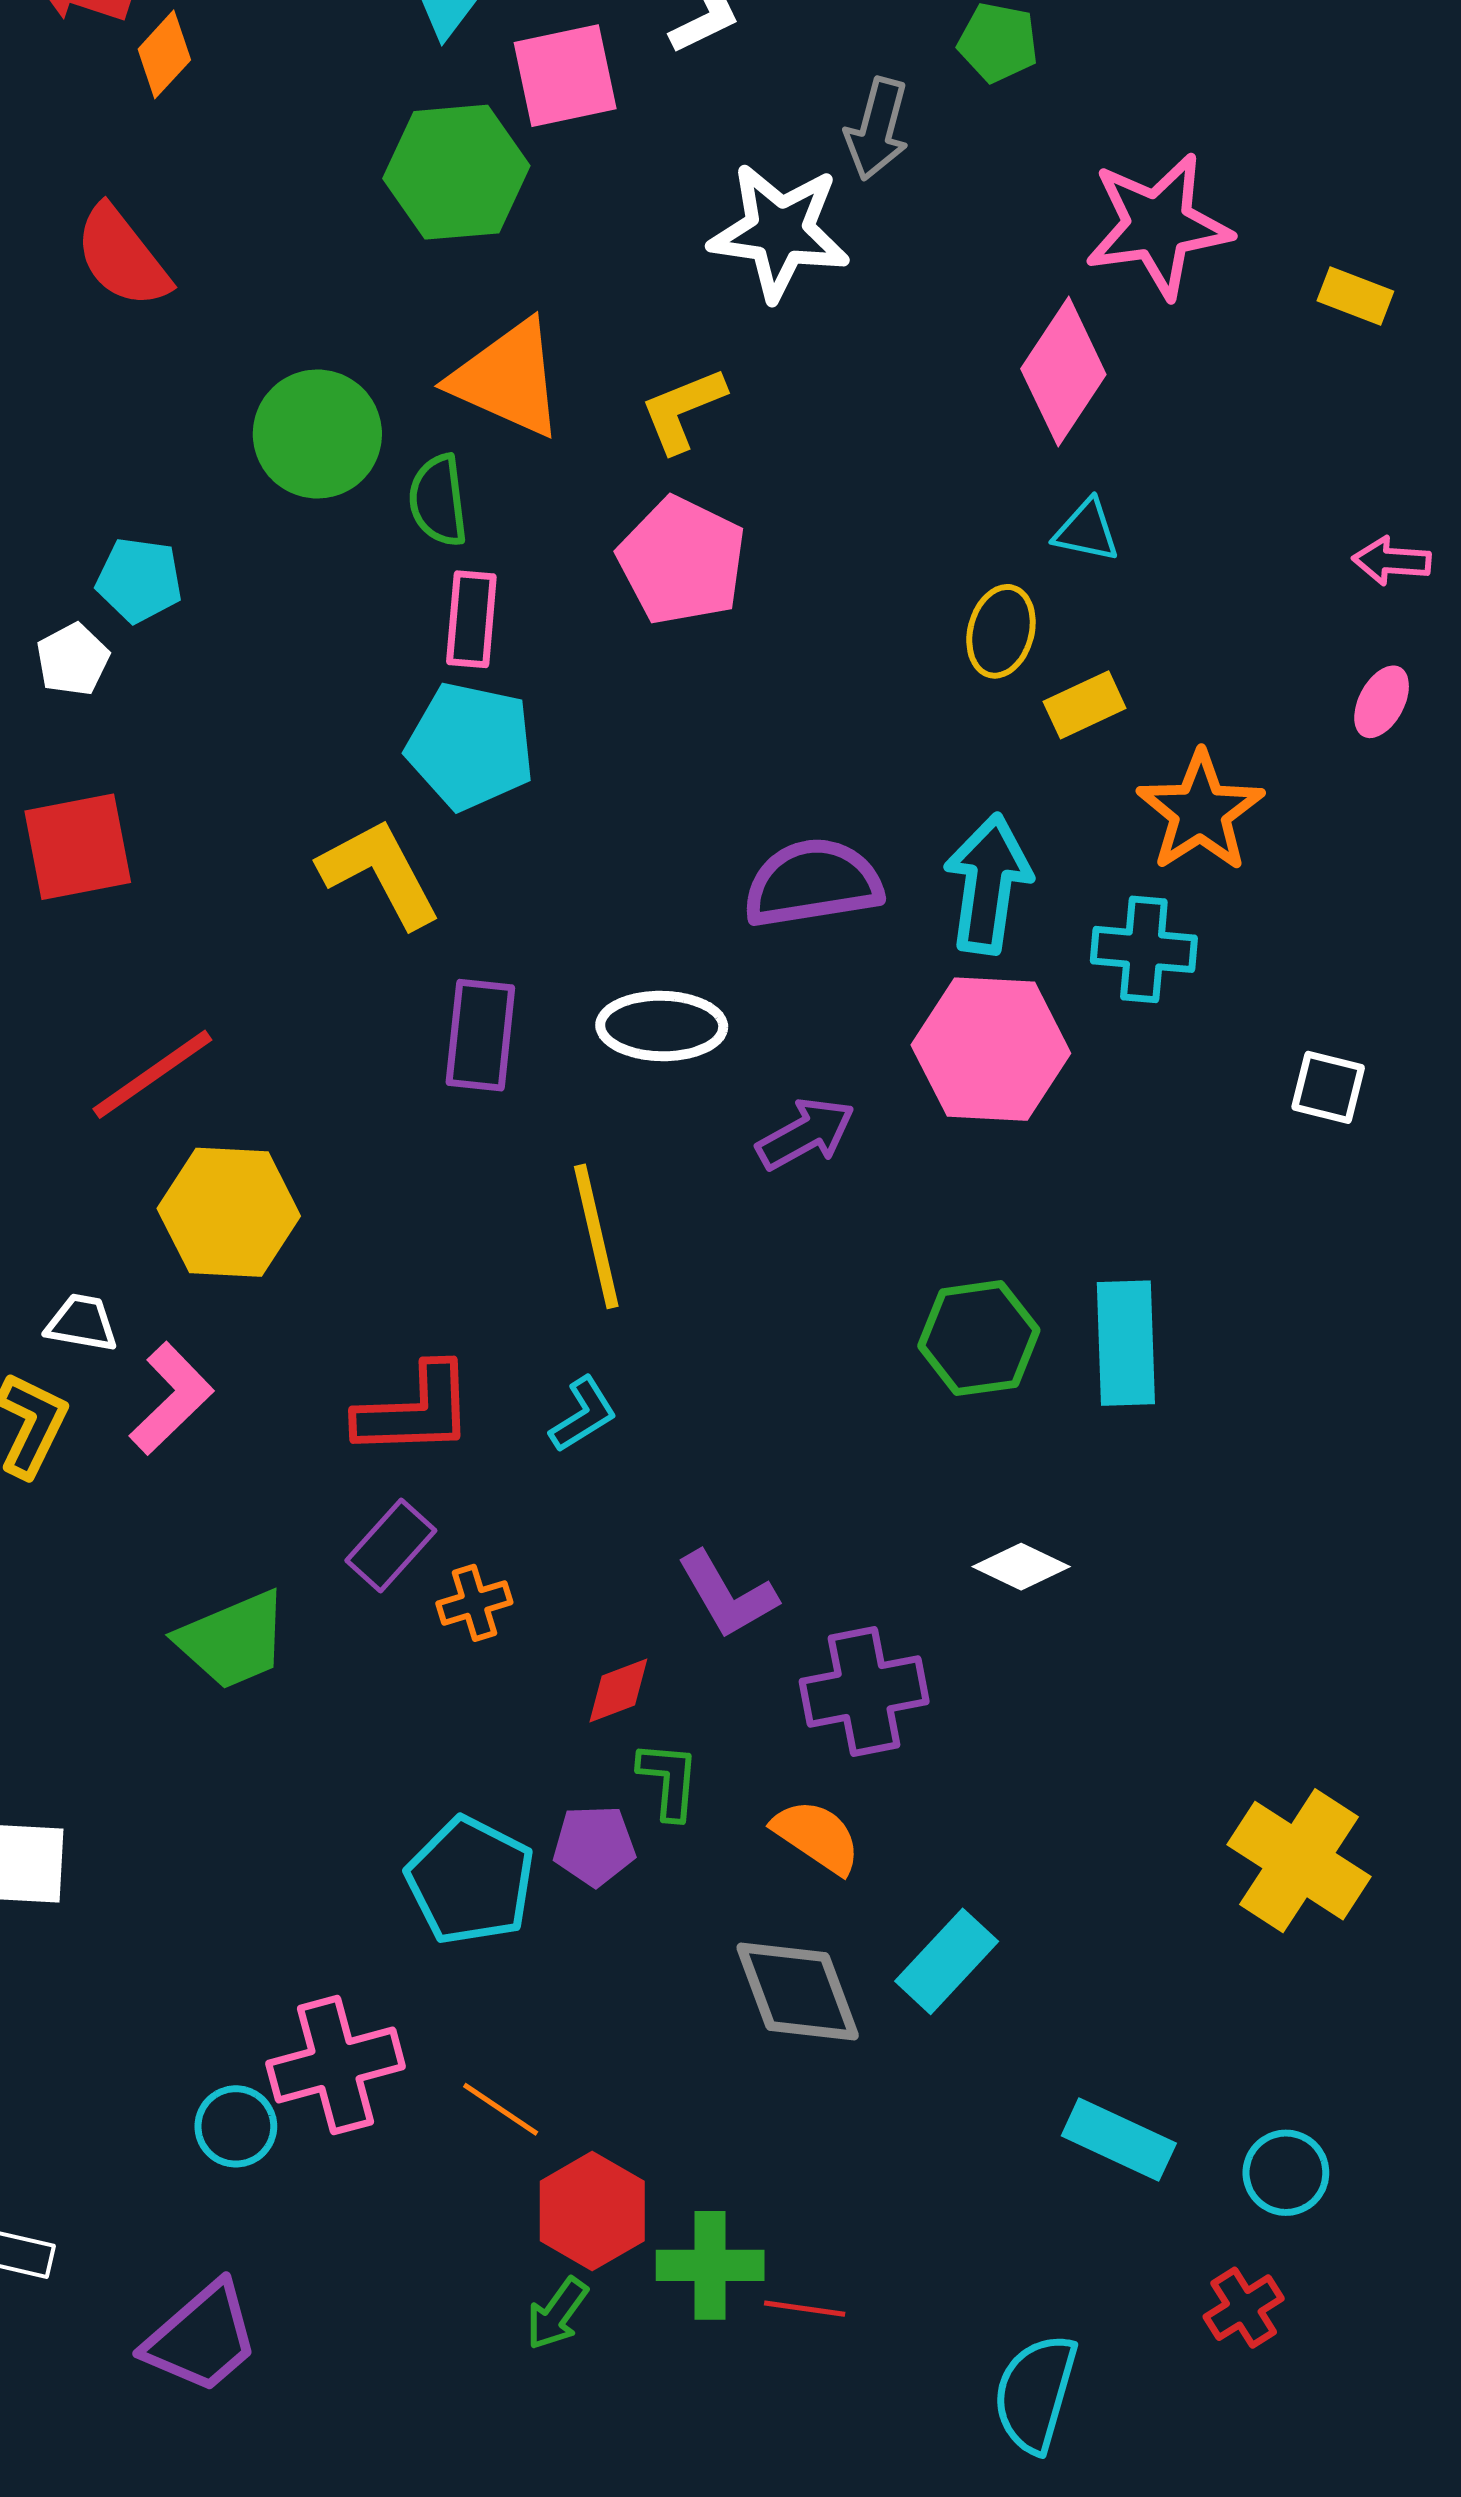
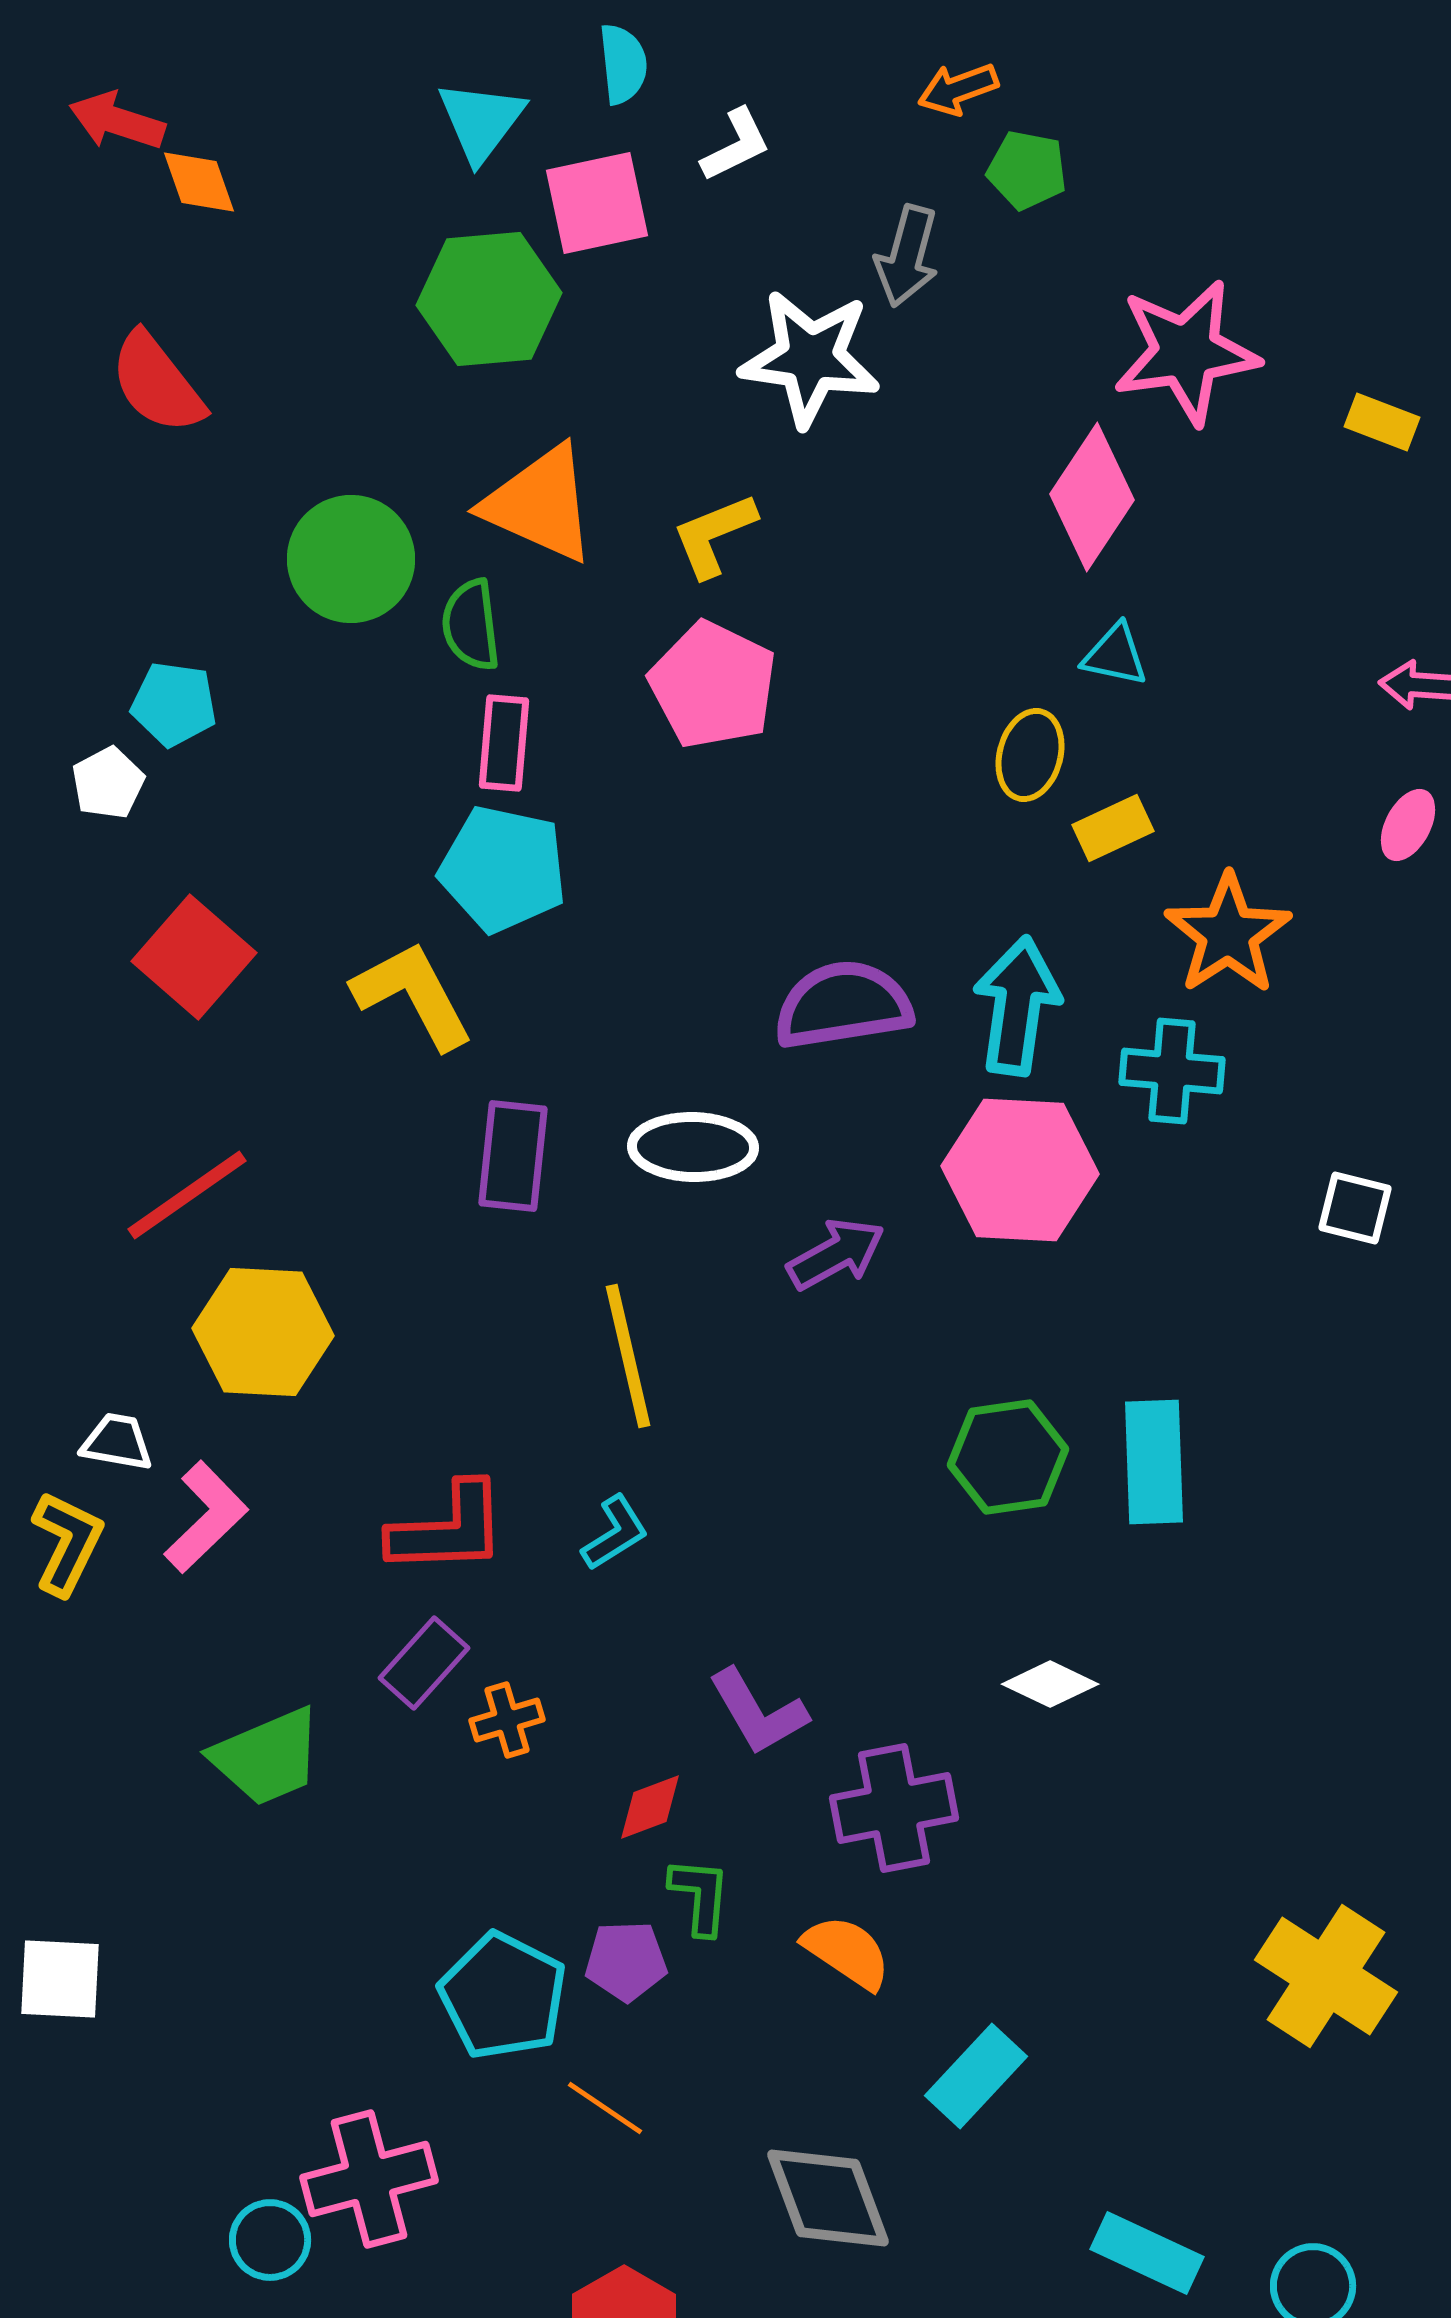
orange diamond: (164, 54) -> (199, 182), turned -62
red square: (78, 847) -> (194, 957), moved, turned -38
gray diamond: (798, 1992) -> (828, 2198), moved
orange line: (501, 2109) -> (605, 2108), moved

